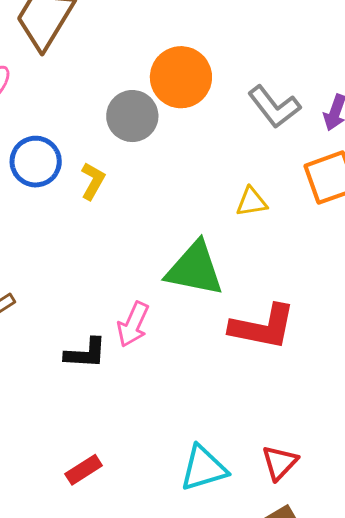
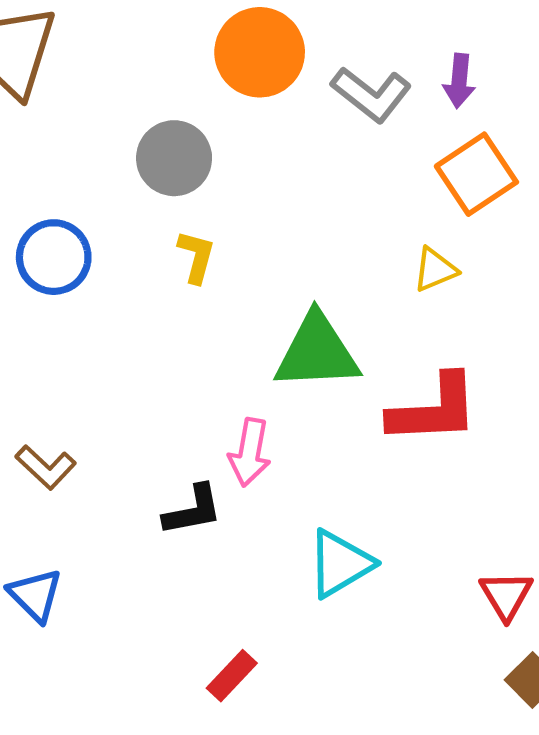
orange circle: (181, 77) -> (260, 52), moved
yellow L-shape: (93, 181) -> (196, 257), moved
yellow triangle: (252, 202) -> (435, 270), moved
cyan triangle: (204, 468) -> (340, 564), moved

